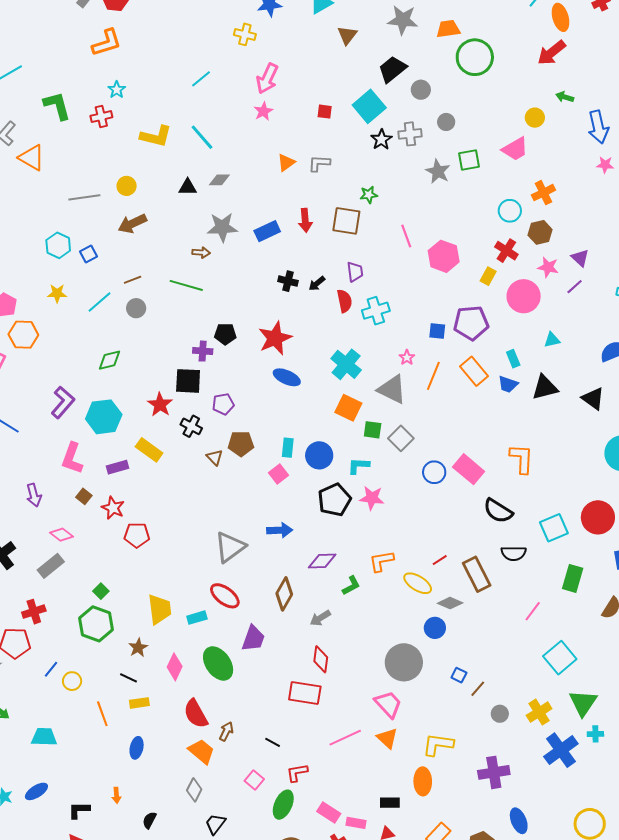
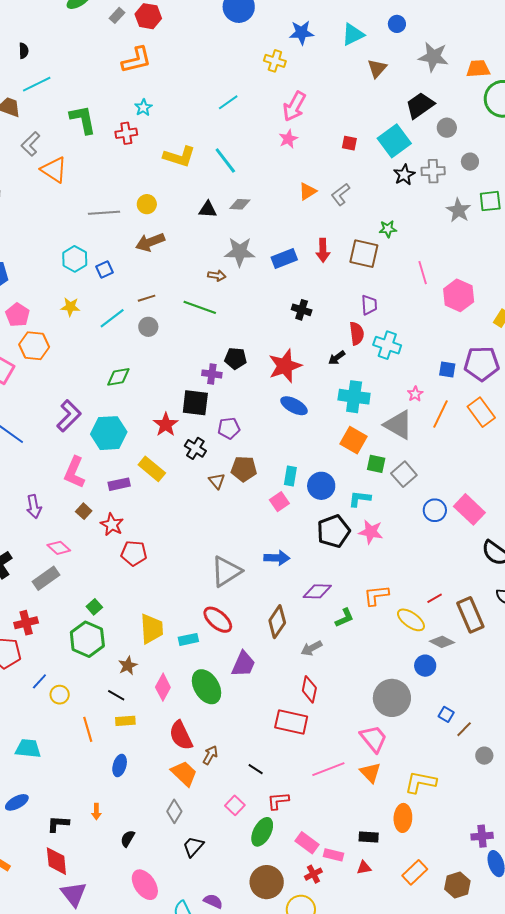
gray L-shape: (319, 163) -> (341, 194), turned -45
black arrow: (317, 284) -> (337, 358), moved
cyan cross: (376, 311) -> (387, 345), turned 32
cyan cross: (346, 364) -> (354, 397), turned -36
purple cross: (494, 772) -> (482, 836), moved, size x0.7

